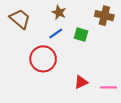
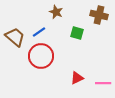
brown trapezoid: (20, 19) -> (15, 37), moved
blue line: (56, 34) -> (39, 32), moved

